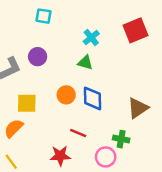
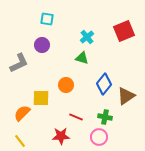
purple circle: (38, 57) -> (42, 45), moved
blue diamond: (92, 98) -> (104, 84), moved, turned 40
yellow square: (27, 103) -> (41, 98), moved
green cross: (121, 139) -> (105, 117), moved

